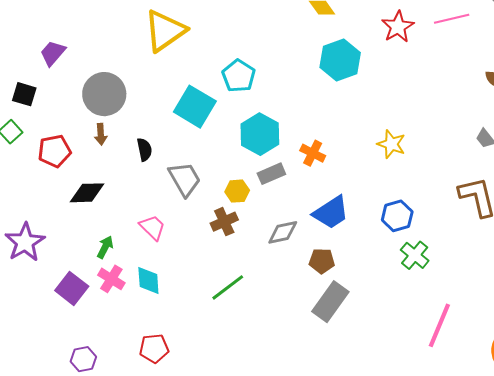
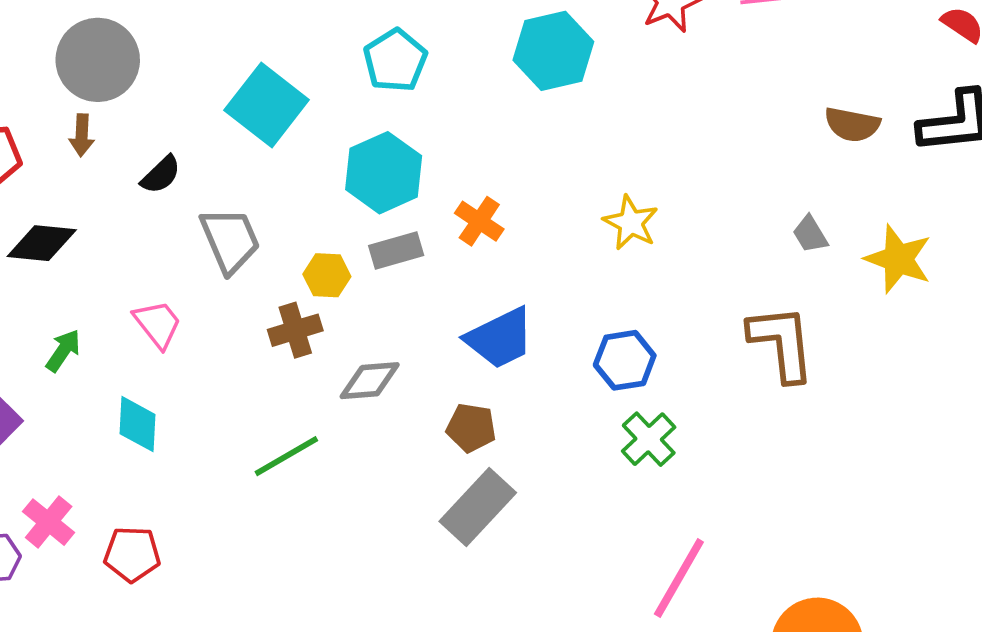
cyan pentagon: (239, 76) -> (395, 60), moved
black semicircle: (144, 150) -> (161, 175), turned 50
gray diamond: (283, 232) -> (370, 381), moved
pink cross: (111, 279) -> (49, 522), moved

